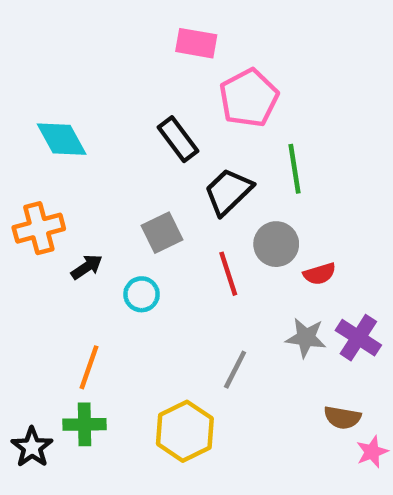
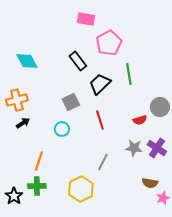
gray circle: (276, 244) -> (160, 107), moved
black arrow: (87, 267) -> (23, 123), moved

